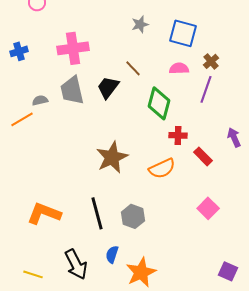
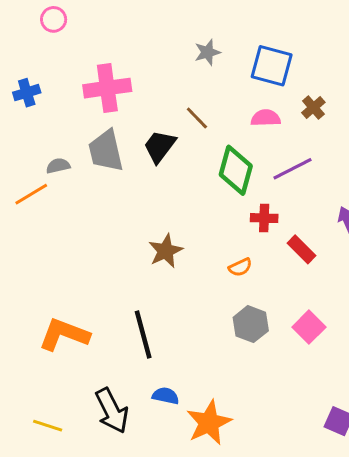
purple line: (206, 89) -> (293, 169), moved, turned 44
brown star: (112, 157) -> (166, 251), size x0.7
orange semicircle: (162, 168) -> (240, 267), size x0.6
gray hexagon: (133, 216) -> (251, 324), moved
blue semicircle: (112, 254) -> (166, 396), turned 84

